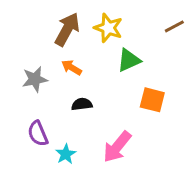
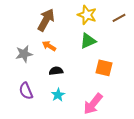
yellow star: (108, 28) -> (87, 15), moved
pink arrow: (117, 147) -> (93, 104), moved
cyan star: (66, 154) -> (58, 95), moved

